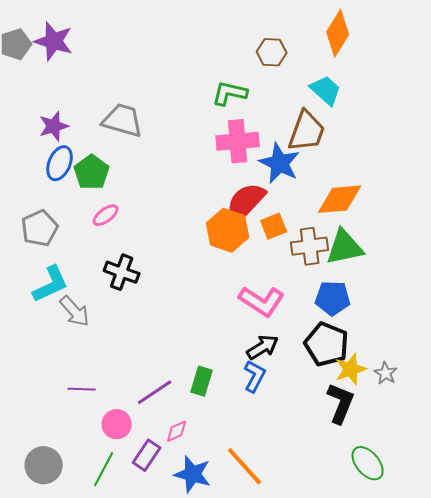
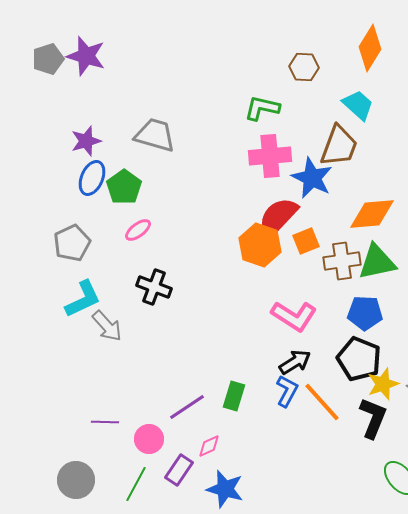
purple line: (82, 389) -> (105, 422), moved
orange line: (245, 466) -> (322, 402), moved

